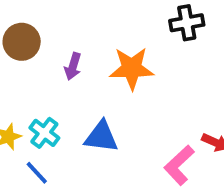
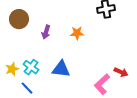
orange star: (132, 68) -> (77, 33), size x0.6

